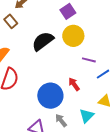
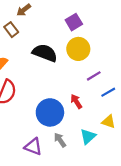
black semicircle: (43, 41) -> (45, 53), turned 55
purple line: (89, 60) -> (94, 76), turned -48

